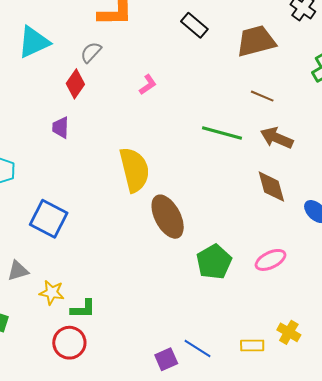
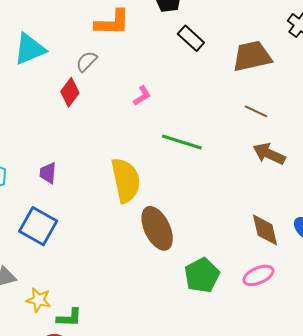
purple trapezoid: (61, 127) -> (48, 173), moved
green line: (222, 133) -> (182, 142), moved
brown diamond: (271, 187) -> (265, 230), moved

